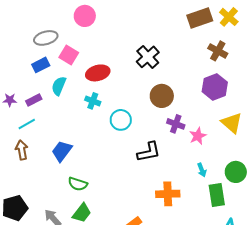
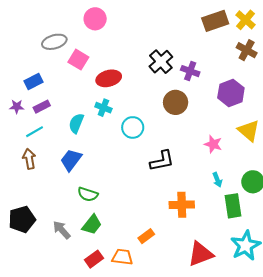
brown cross: (218, 51) -> (247, 50), moved
blue rectangle: (41, 65) -> (33, 81), moved
cyan semicircle: (59, 86) -> (76, 123), moved
purple cross: (176, 124) -> (190, 71), moved
pink star: (198, 136) -> (213, 144), turned -30

